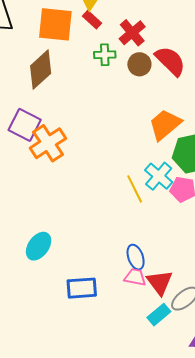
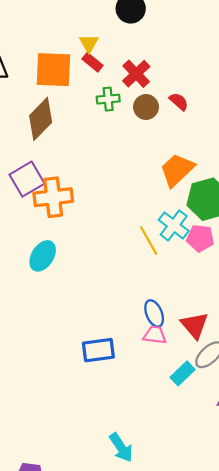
red semicircle: (170, 61) -> (179, 102), size x0.6
purple square: (25, 125) -> (27, 179), turned 36
orange cross: (48, 143) -> (53, 197), turned 30
cyan ellipse: (39, 246) -> (43, 256), moved
red triangle: (160, 282) -> (195, 325), moved

